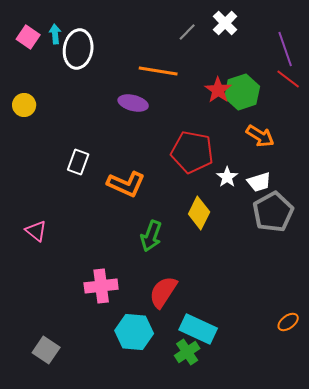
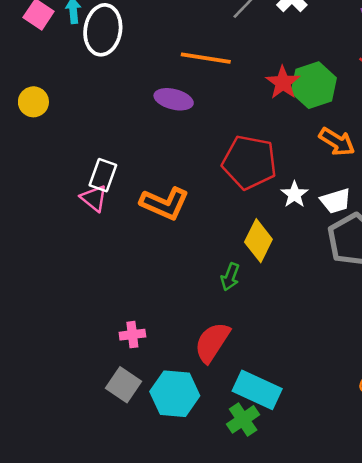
pink triangle: (36, 231) -> (94, 198), moved
green arrow: (151, 236) -> (230, 277), moved, size x0.7
pink cross: (101, 286) -> (132, 335), size x0.6
gray square: (46, 350) -> (123, 385), moved

